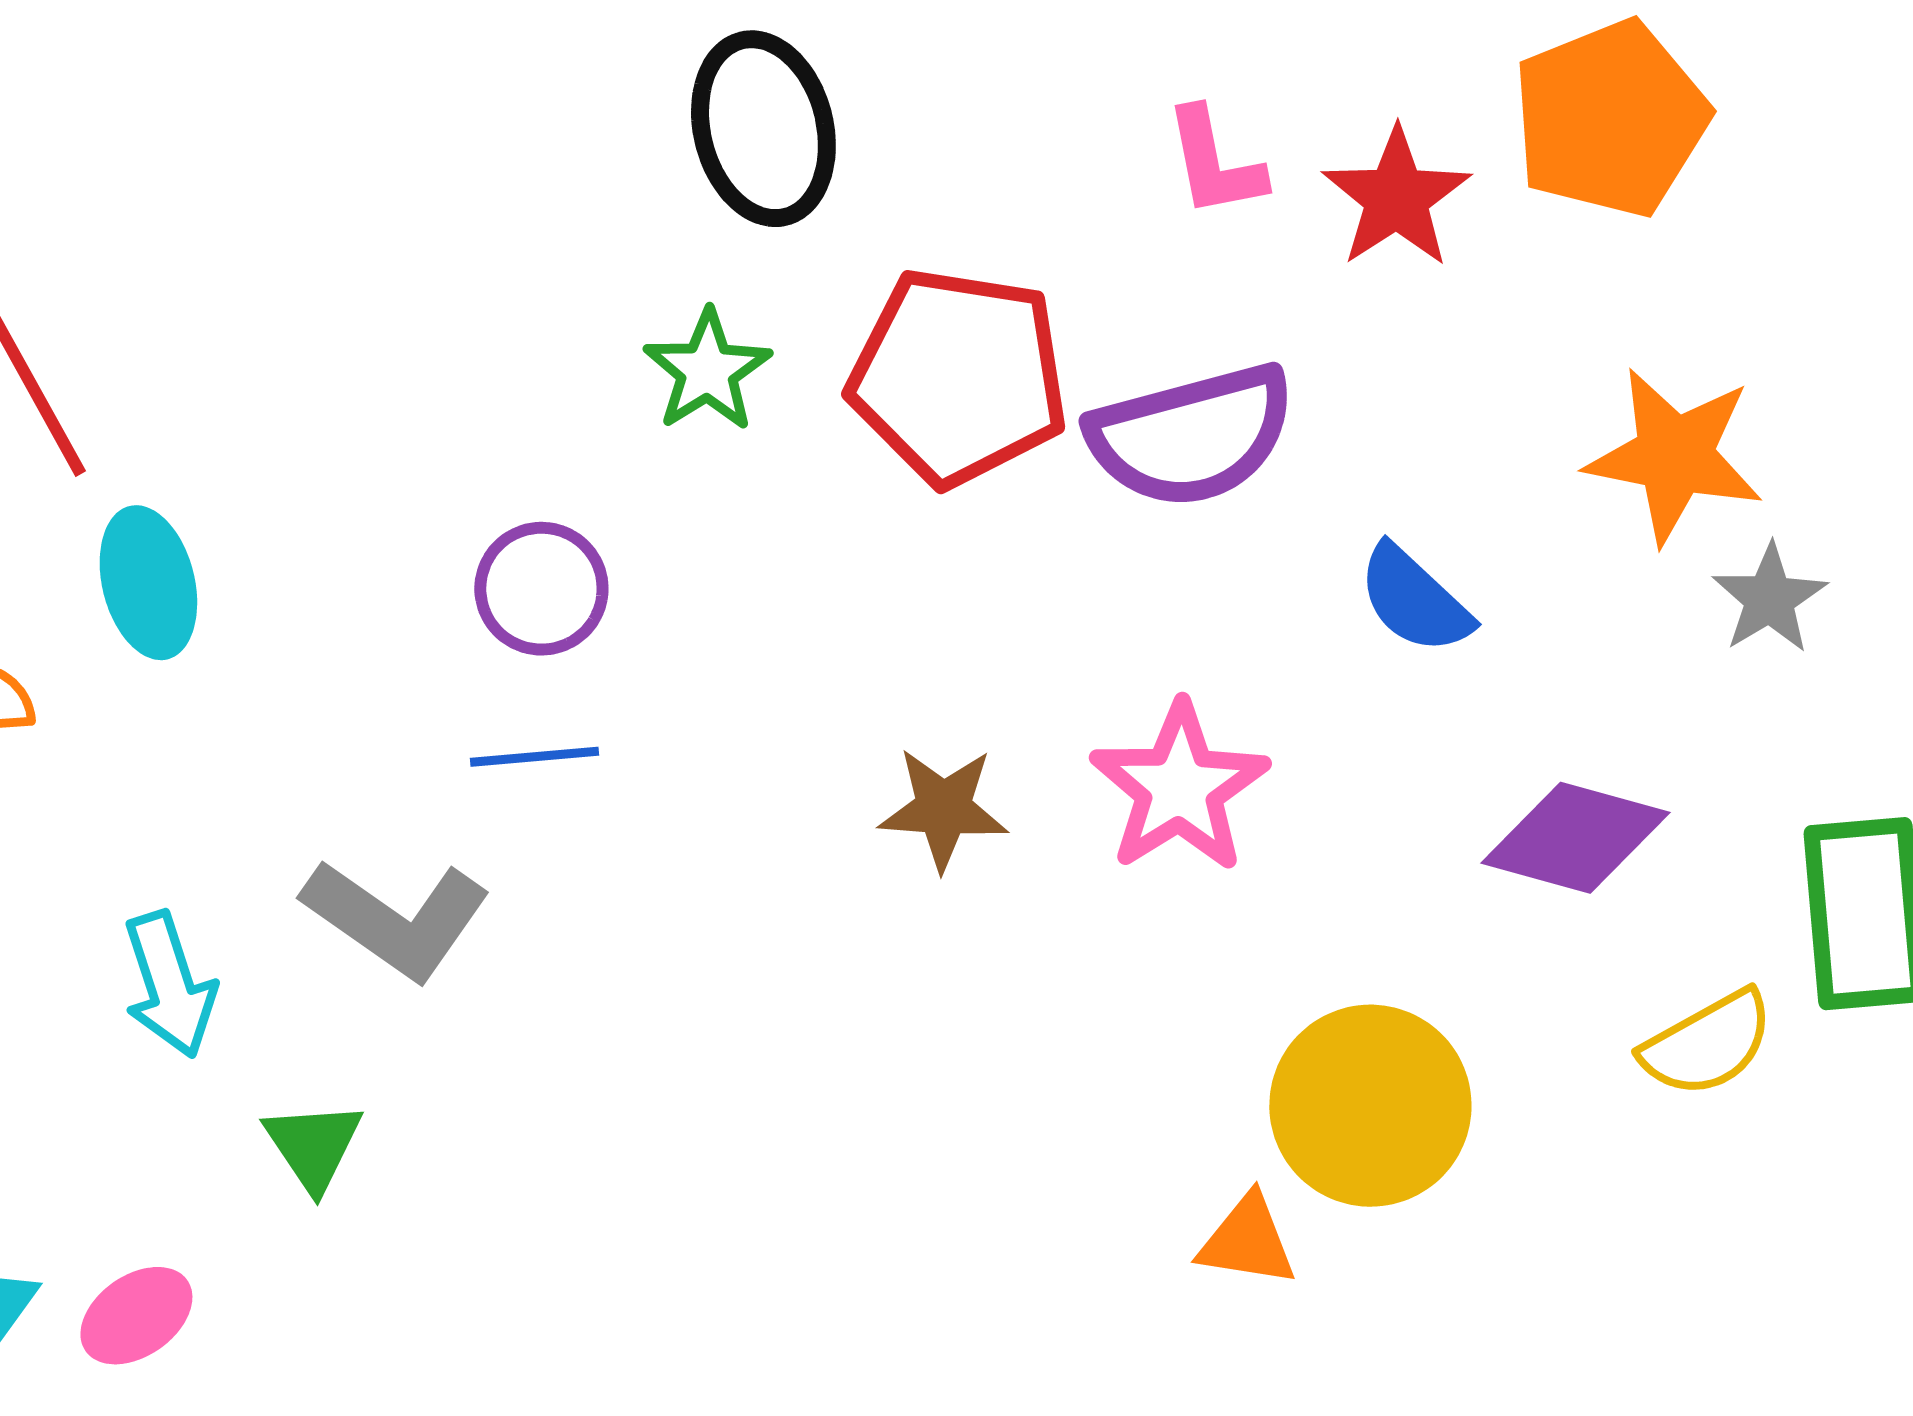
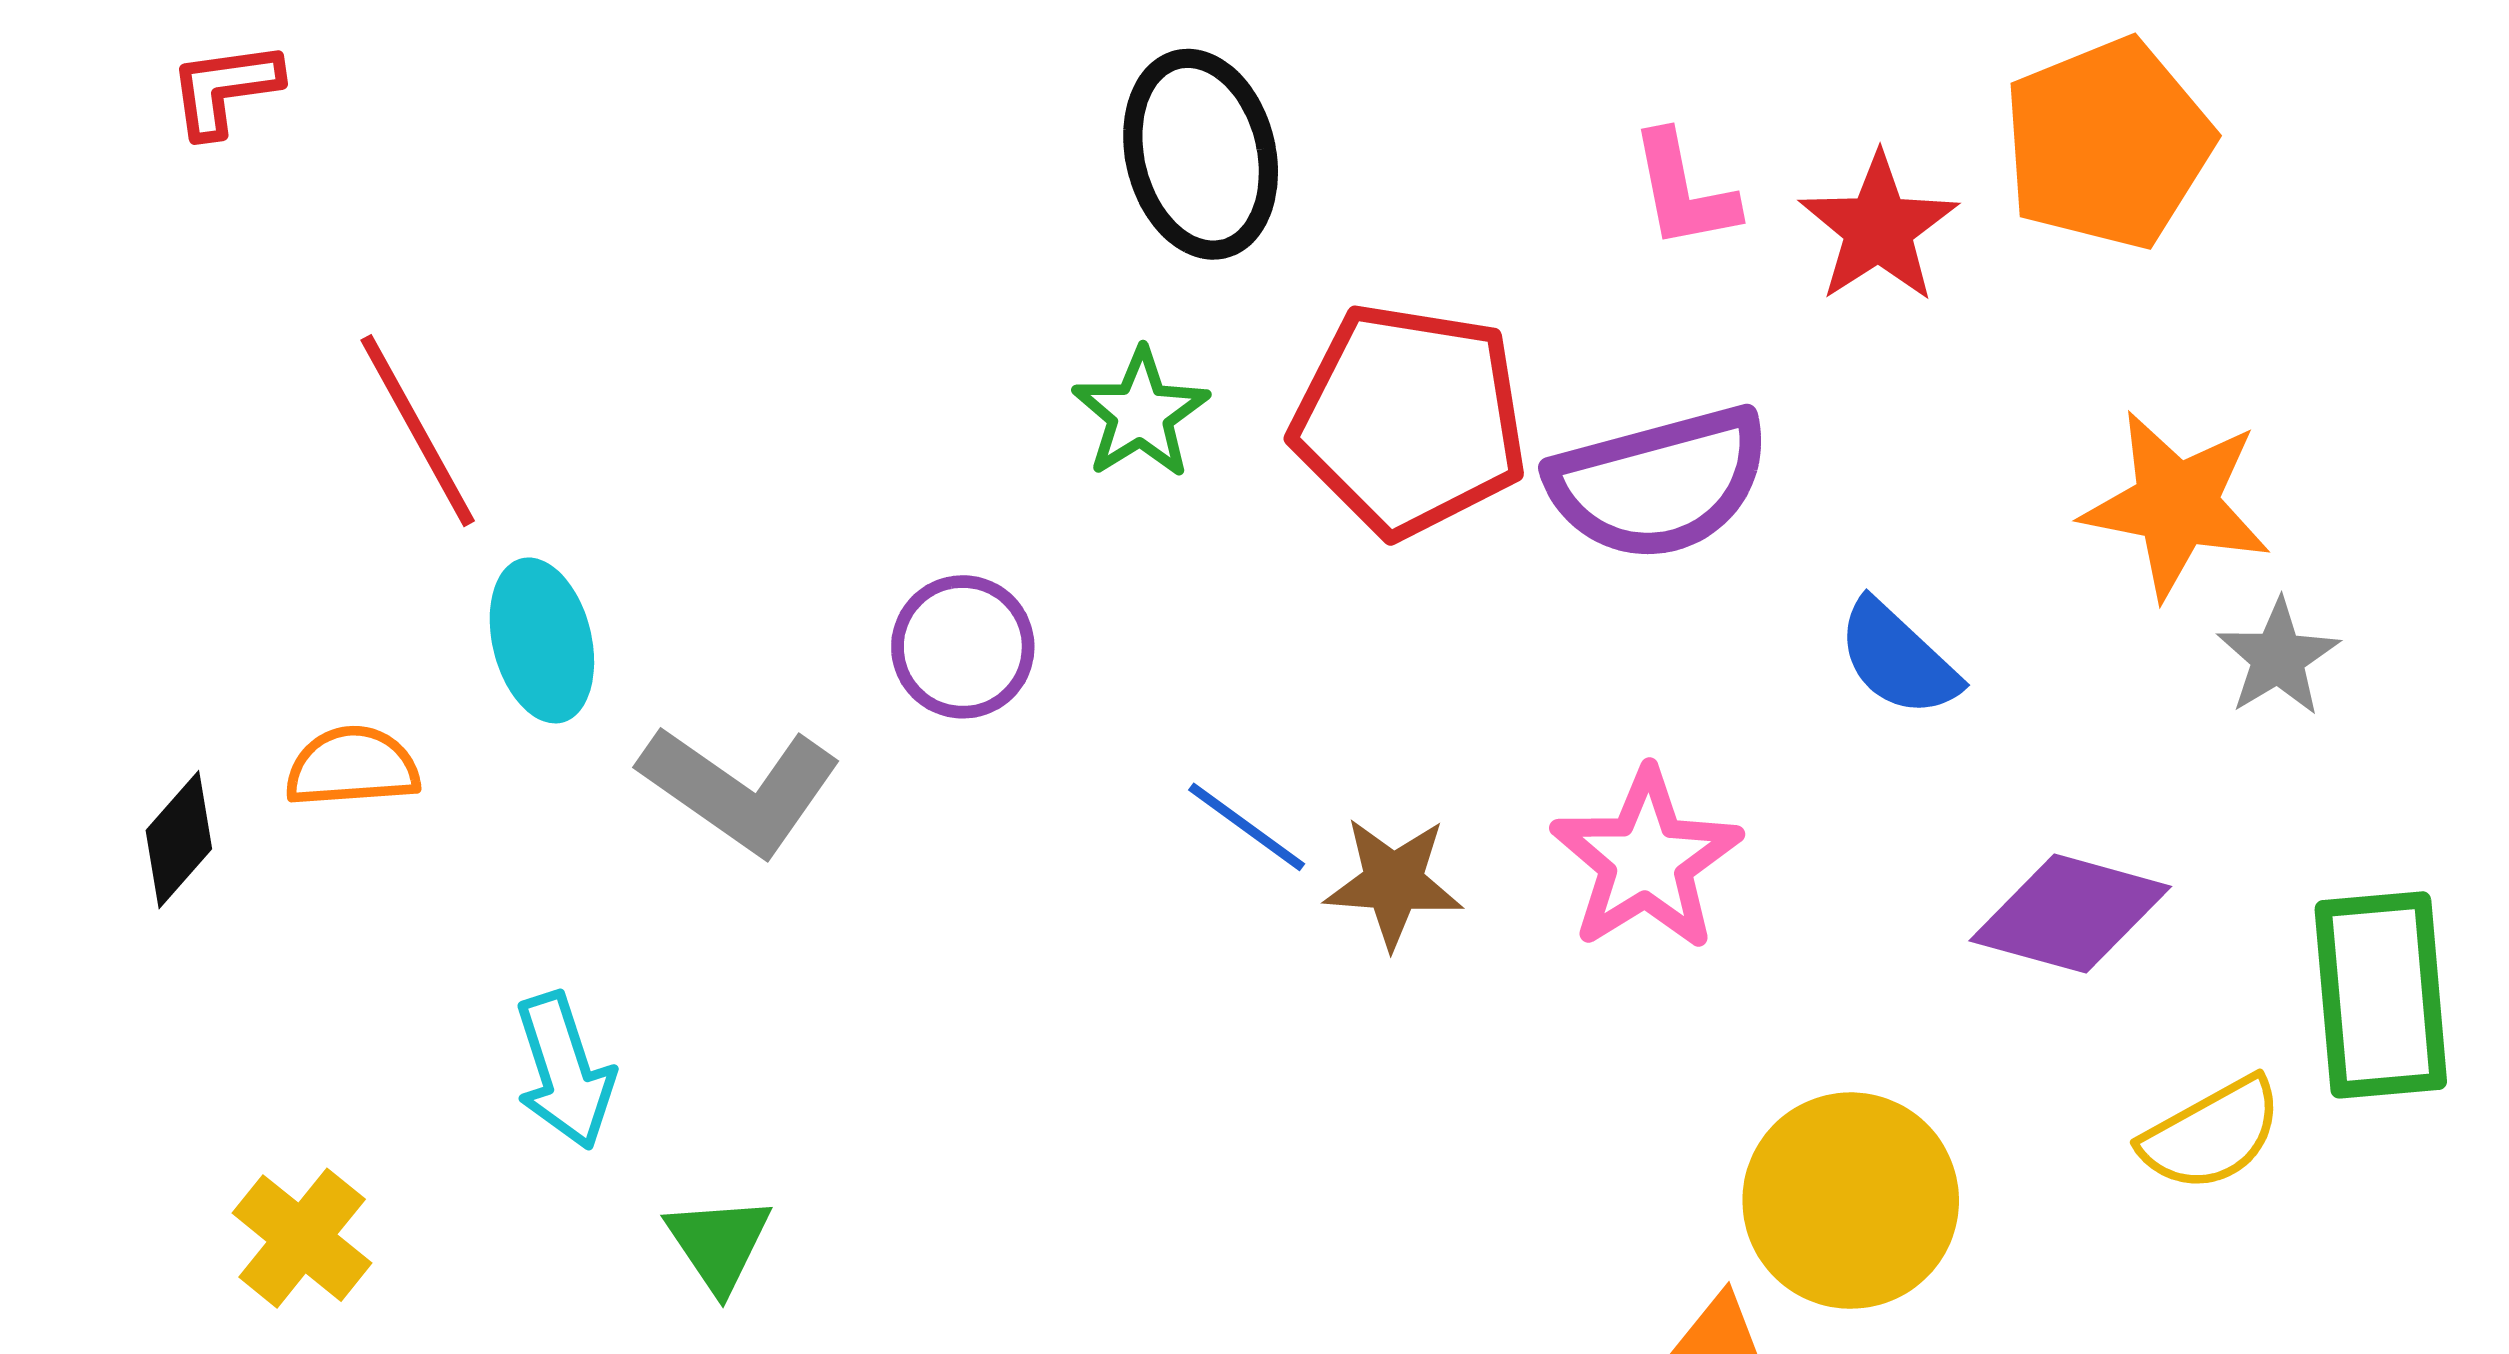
blue line: (534, 757) -> (1247, 827), moved, turned 41
gray L-shape: (396, 919) -> (740, 789), moved

